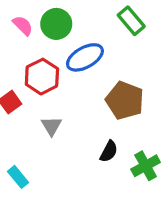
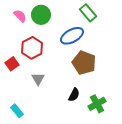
blue ellipse: (85, 57) -> (72, 36), moved

